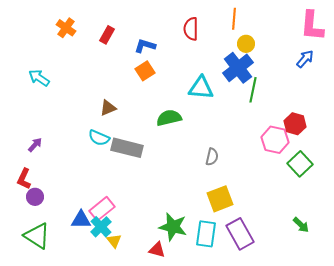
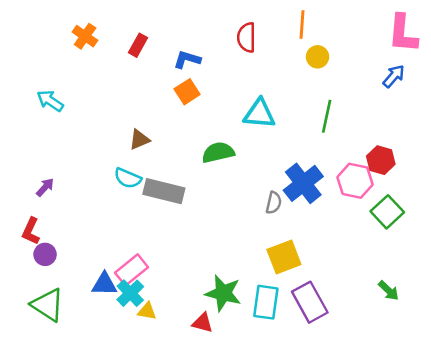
blue cross: (238, 68) -> (303, 183), moved
yellow triangle: (114, 241) -> (147, 311), turned -42

